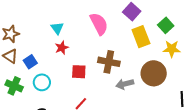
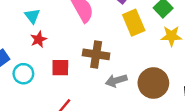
brown circle: (154, 73) -> (153, 83), moved
cyan circle: (42, 82) -> (23, 74), moved

